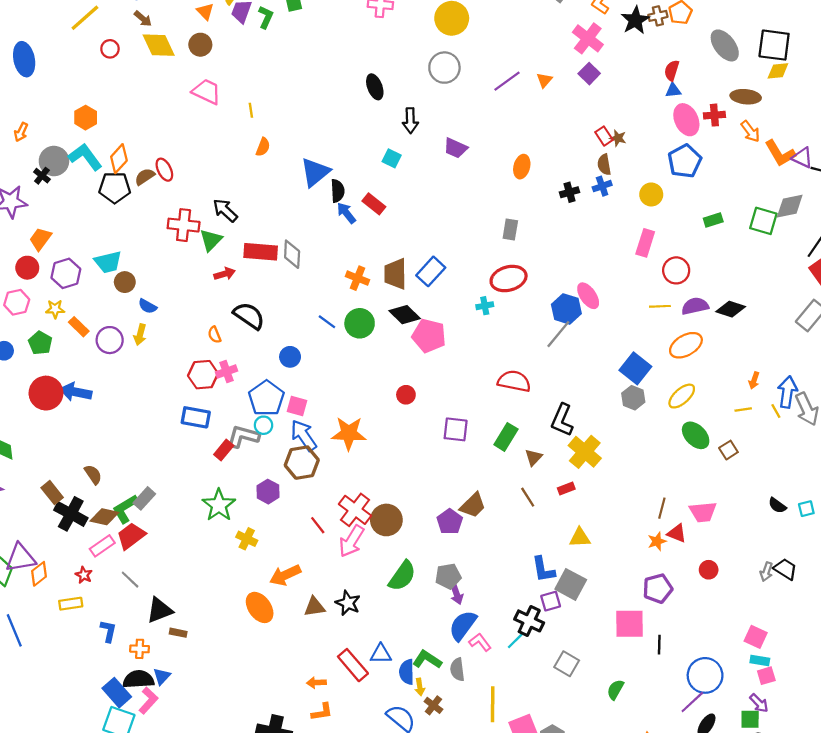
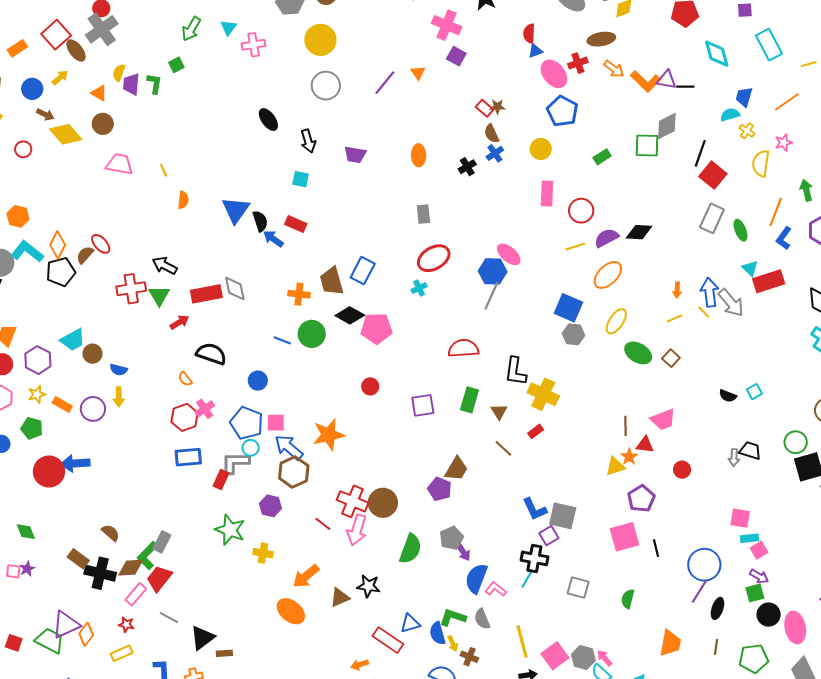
yellow triangle: (580, 538) -> (615, 466), moved

